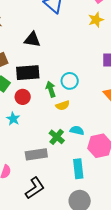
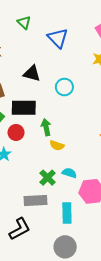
cyan circle: (70, 81) -> (64, 87), moved
yellow semicircle: (63, 105) -> (57, 145), turned 32
gray rectangle: (36, 154) -> (36, 201), moved

